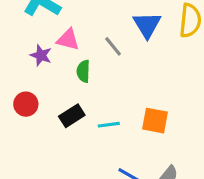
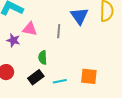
gray line: (113, 46) -> (59, 31), turned 48
green semicircle: (83, 71) -> (43, 57), moved

